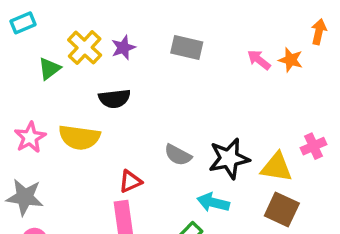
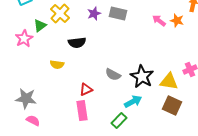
purple star: (123, 48) -> (94, 14), moved
pink star: (30, 137) -> (24, 39), moved
yellow semicircle: (79, 137) -> (57, 65), size x0.6
black star: (229, 158) -> (142, 77), turned -30
cyan arrow: (213, 202) -> (133, 102), turned 138

